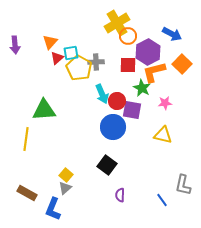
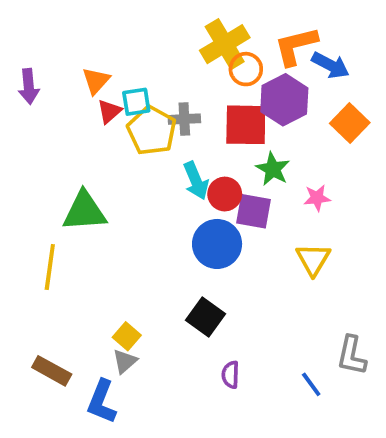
red square: (128, 65) -> (246, 125), size x1.4
orange L-shape: (154, 72) -> (296, 46), moved
yellow triangle: (163, 135) -> (313, 259), turned 48

